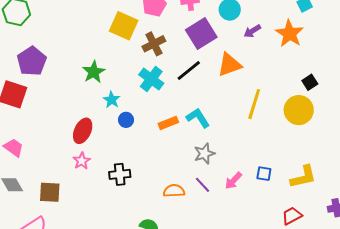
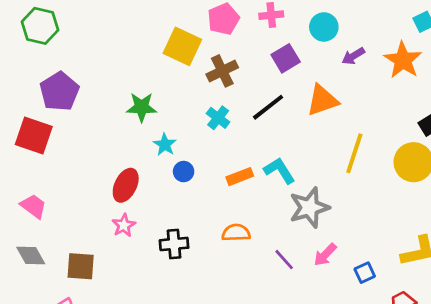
purple square: (201, 34) -> (286, 58), size x0.7
green star: (94, 72) -> (142, 107), turned 30
cyan cross: (151, 79) -> (218, 118), size x0.7
gray star: (204, 154) -> (309, 208), moved, size x1.4
blue square: (264, 174) -> (365, 273), moved, turned -35
orange semicircle: (174, 191) -> (236, 233), moved

